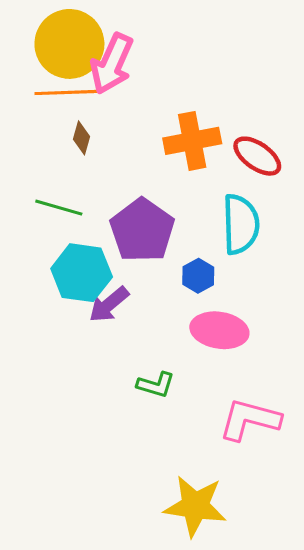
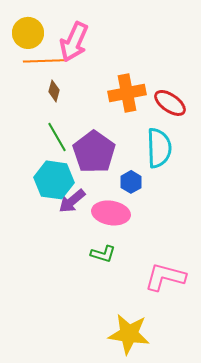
yellow circle: (69, 44) -> (28, 33), moved, size x0.7
green line: (59, 208) -> (57, 137), moved, turned 44
pink ellipse: (219, 330) -> (111, 213), moved

